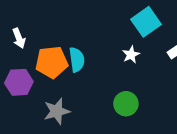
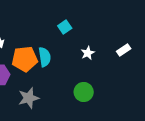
cyan square: (146, 22) -> (65, 27), moved, size x0.6

